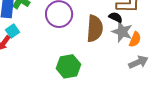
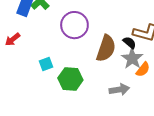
cyan square: (13, 31) -> (46, 64), moved
gray arrow: (138, 62) -> (119, 90), moved

